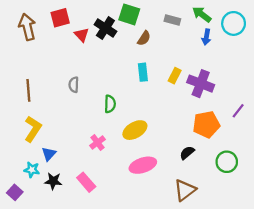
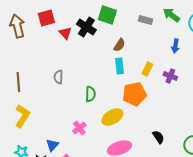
blue arrow: (206, 37) -> (175, 46), moved
brown semicircle: (144, 38) -> (119, 45), moved
purple cross: (201, 84) -> (170, 76), size x0.6
orange pentagon: (206, 124) -> (134, 94), moved
black semicircle: (187, 153) -> (158, 137), turned 96
blue triangle: (49, 154) -> (52, 145), moved

